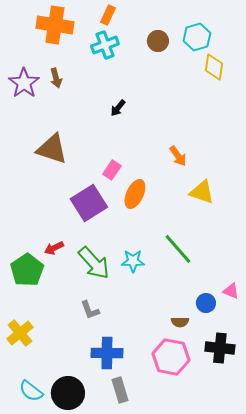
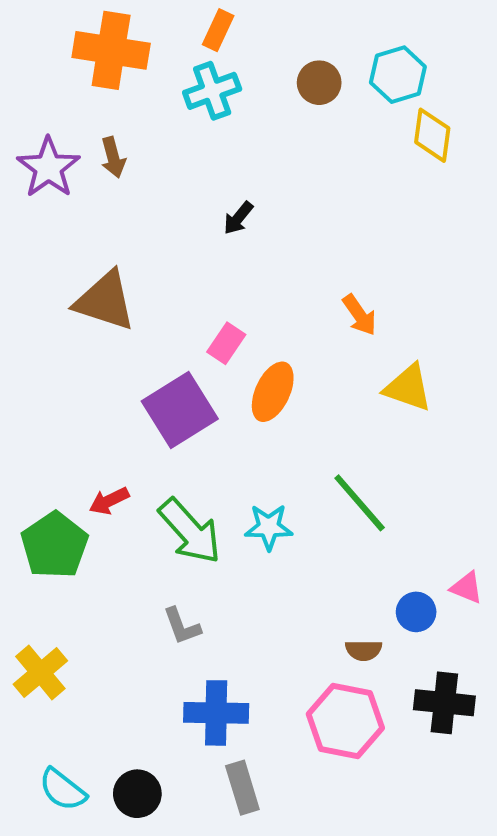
black circle: (68, 393) -> (137, 794), size x0.7

